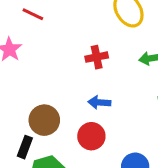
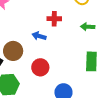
blue arrow: (99, 102) -> (39, 36), moved

